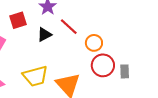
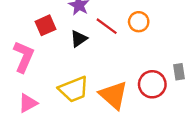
orange circle: (94, 43) -> (139, 22), moved
red circle: (103, 65) -> (152, 84), moved

